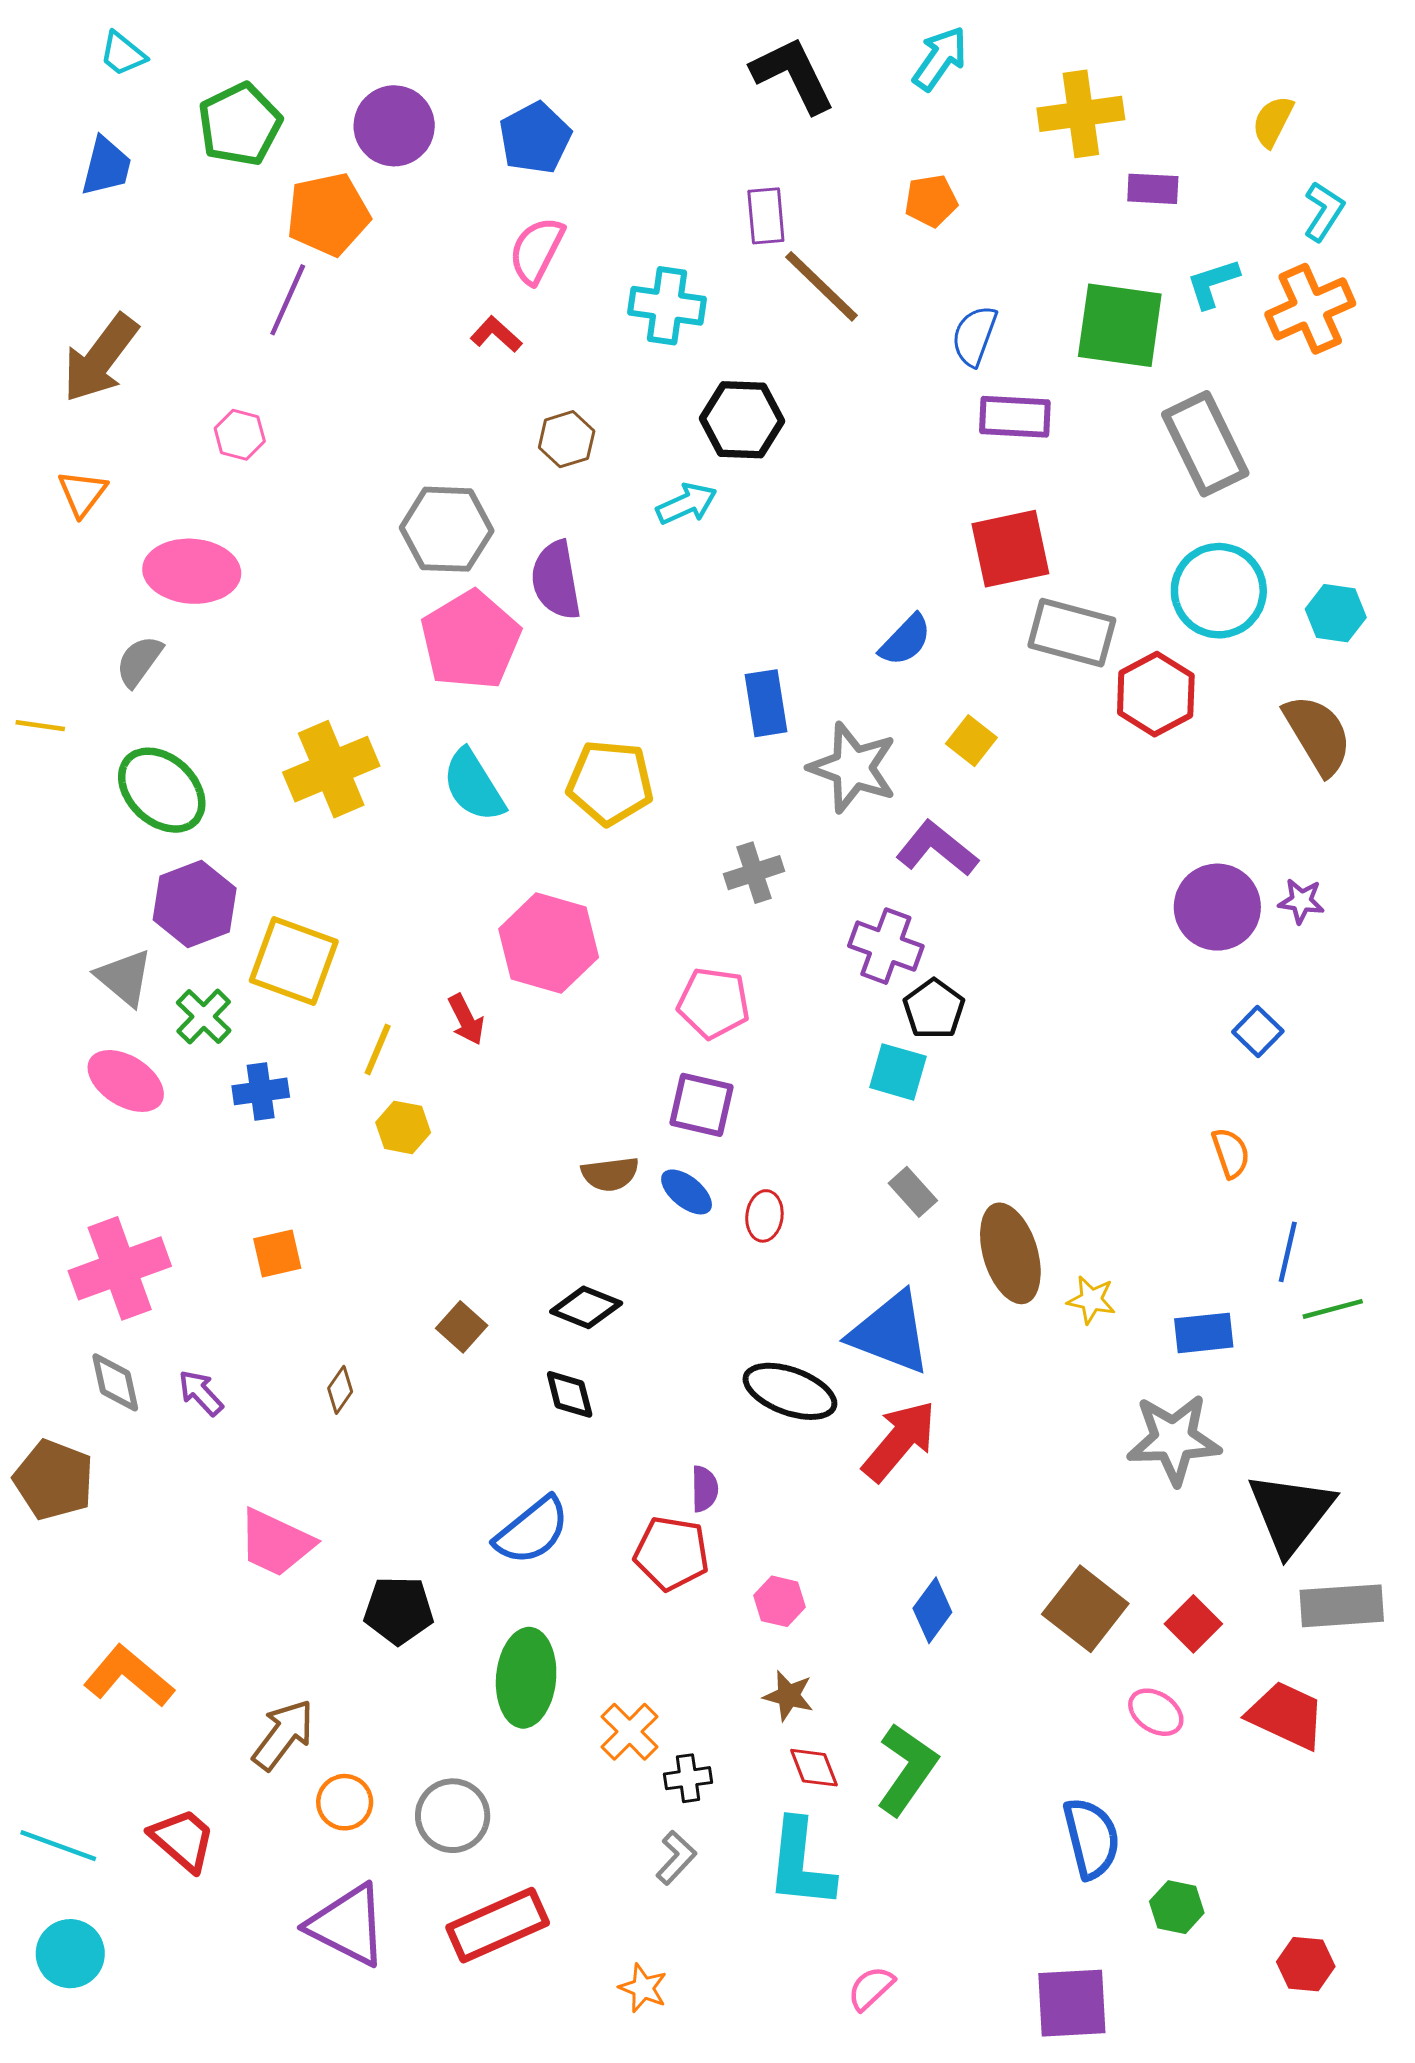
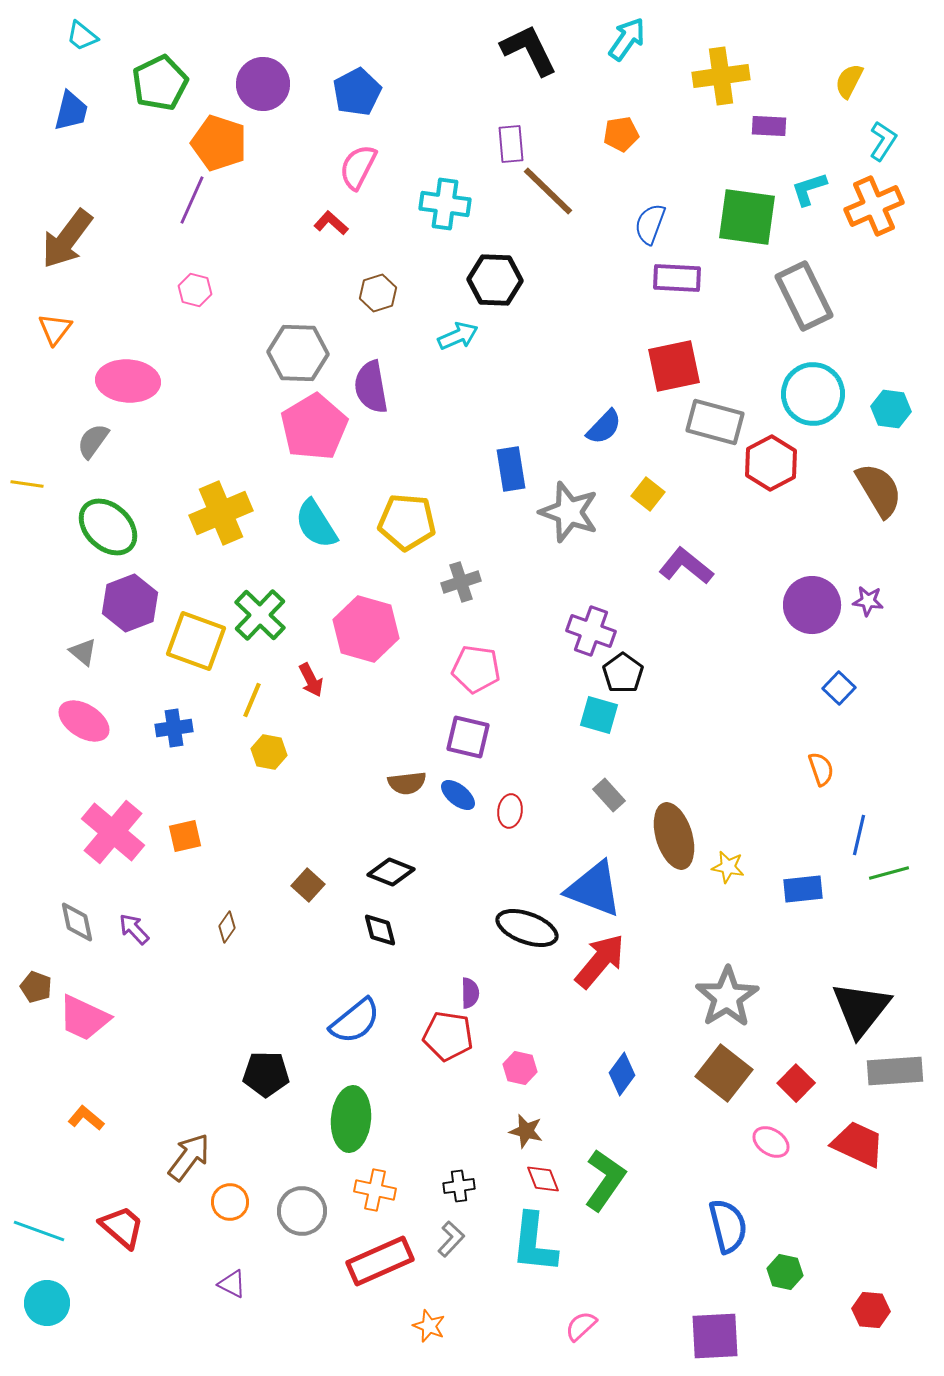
orange pentagon: (328, 214) -> (219, 143), turned 30
pink hexagon: (240, 435) -> (195, 290), moved
purple L-shape: (937, 849) -> (686, 566), moved
gray cross: (754, 873) -> (461, 582), moved
gray triangle: (124, 978) -> (83, 652), size x0.7
green cross: (204, 1017) -> (260, 615), moved, size x1.4
pink cross: (120, 1268) -> (113, 832), moved, turned -30
gray star: (1174, 1439) -> (727, 997), moved, turned -30
brown pentagon: (54, 1480) -> (36, 987), size x0.6
pink trapezoid: (276, 1543) -> (84, 1018), moved
orange L-shape: (129, 1676) -> (86, 1118), size x0.6
orange cross: (630, 1732) -> (375, 1190), moved, turned -33
purple triangle: (348, 1925) -> (232, 1284), size x0.5
red rectangle: (498, 1925) -> (380, 1261), moved

